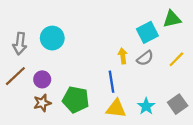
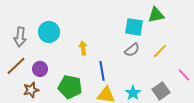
cyan square: (147, 32) -> (134, 27), turned 36
yellow arrow: (123, 56) -> (83, 48), moved
brown star: (42, 103) -> (31, 90), moved

